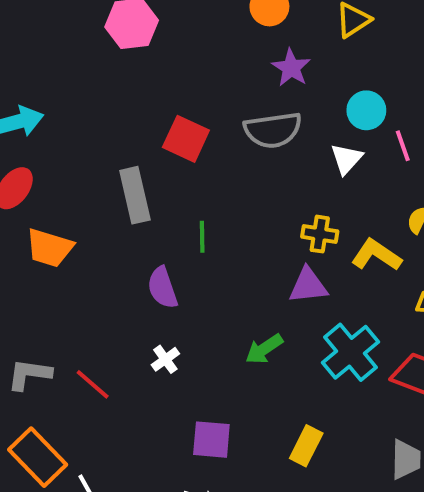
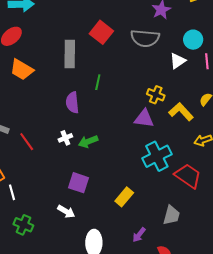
green arrow: (264, 349) -> (88, 141), moved

